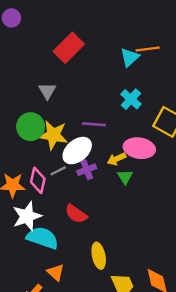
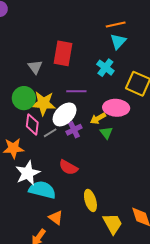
red rectangle: (69, 48) -> (63, 53), moved, turned -30
cyan triangle: (130, 57) -> (118, 41), moved
pink diamond: (38, 180) -> (32, 124), moved

